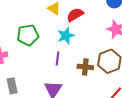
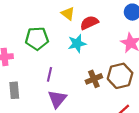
purple line: (57, 59) -> (50, 74), moved
brown cross: (85, 67) -> (94, 79), turned -35

